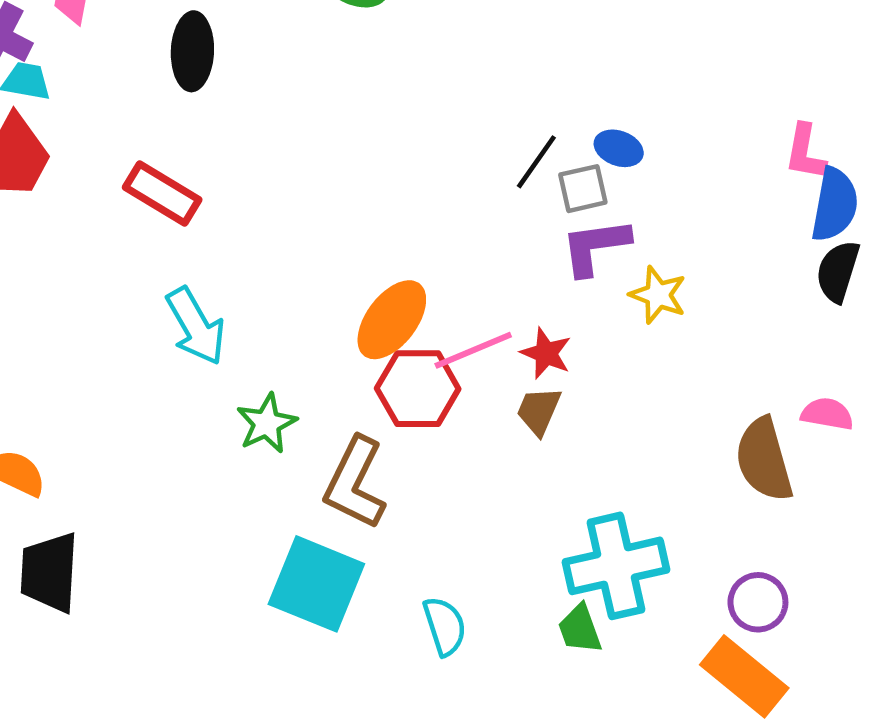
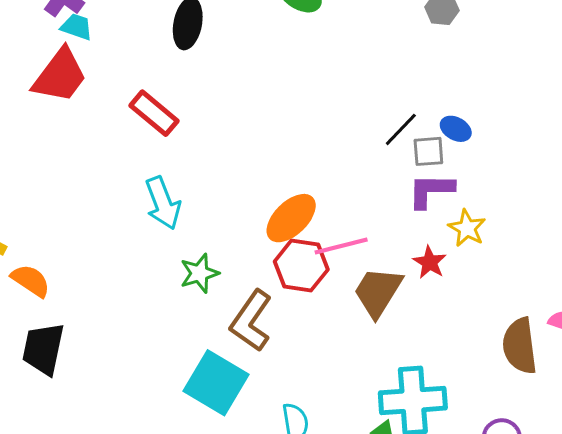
red star: (546, 353) -> (430, 262), moved
brown trapezoid: (539, 411) -> (378, 292), size x1.6

